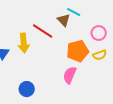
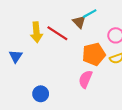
cyan line: (74, 12) -> (90, 14), turned -56
yellow arrow: (24, 43) -> (36, 32), moved

